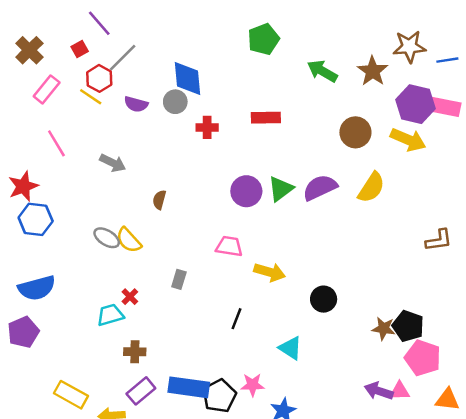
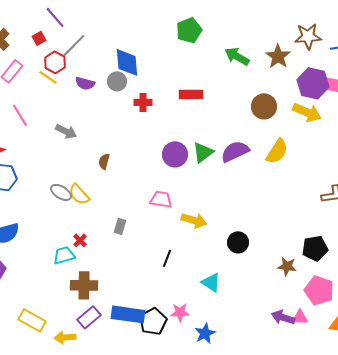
black pentagon: (408, 326) -> (315, 248), moved, turned -30
brown cross: (135, 352) -> (84, 285), size x1.5

